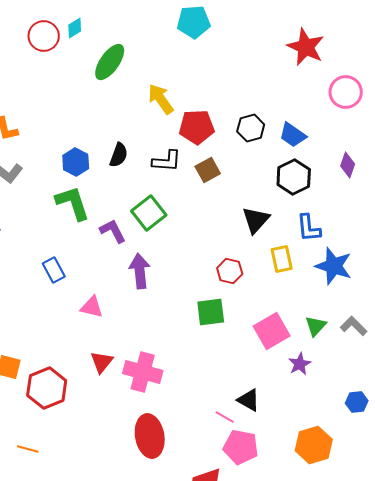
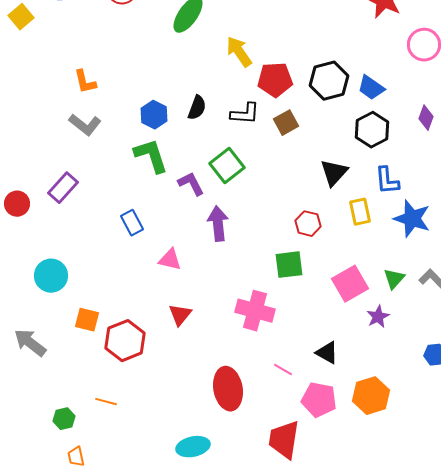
black hexagon: (251, 128) -> (329, 81), size x1.4
pink cross: (143, 372) -> (255, 311), moved
pink line: (225, 417) -> (283, 370), moved
orange hexagon: (314, 445) -> (371, 396), moved

